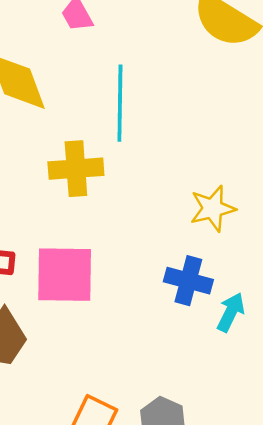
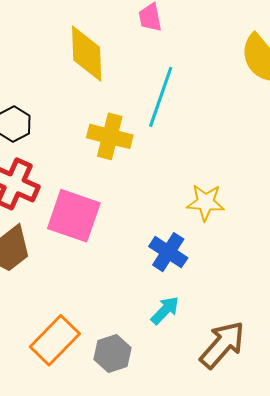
cyan arrow: (231, 312) -> (165, 310), moved

